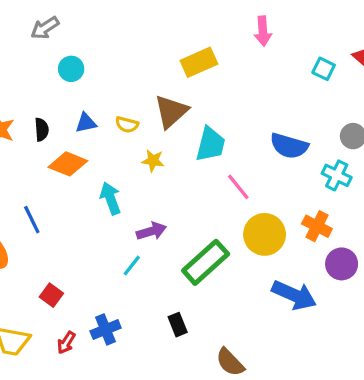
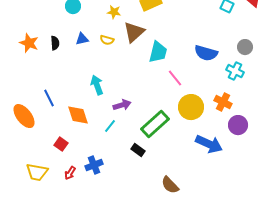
yellow star: (153, 161) -> (114, 12), moved
orange diamond: (68, 164) -> (78, 115), moved, turned 50
black rectangle: (178, 325) -> (138, 150), moved, turned -32

